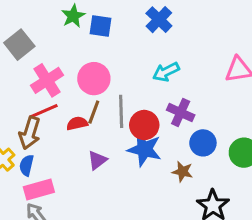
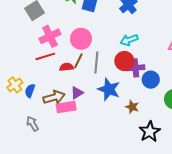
purple cross: (181, 112) -> (136, 68), turned -36
red circle: (144, 125) -> (124, 61), moved
brown arrow: (30, 133) -> (54, 97), moved, turned -130
blue circle: (203, 143) -> (151, 80), moved
pink rectangle: (39, 189) -> (66, 107), moved

